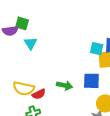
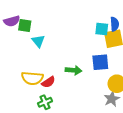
green square: (22, 23) -> (25, 25), moved
cyan triangle: (31, 43) -> (38, 41), moved

